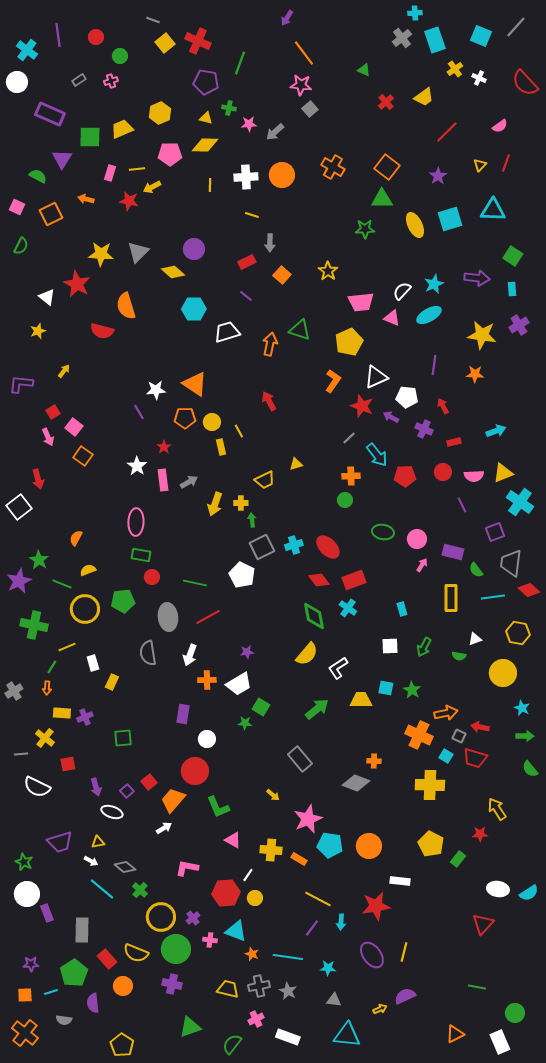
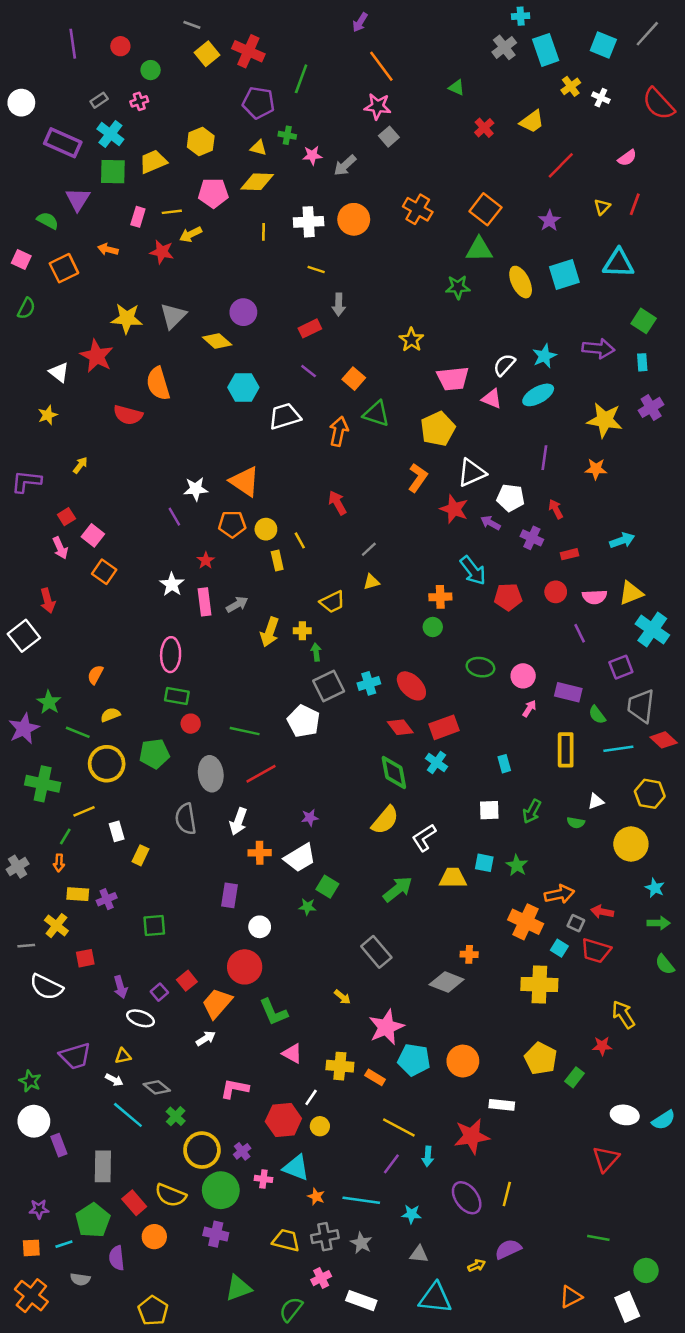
cyan cross: (27, 50) -> (110, 134), moved
orange square: (282, 275) -> (354, 379), moved
gray line: (349, 438) -> (369, 549), moved

